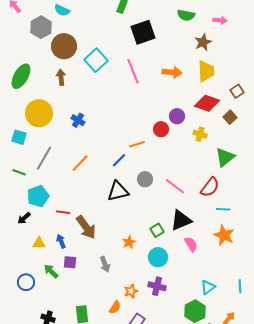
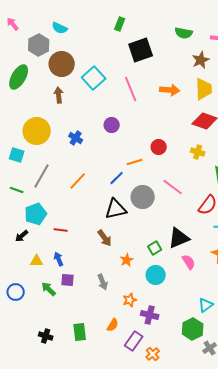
green ellipse: (21, 76) -> (19, 77), moved
purple circle: (177, 116) -> (112, 125), moved
gray circle: (145, 179) -> (143, 197), size x1.5
pink line: (175, 186) -> (173, 187), moved
brown arrow: (86, 227) -> (105, 238), moved, size x0.7
blue circle: (26, 282) -> (16, 292), moved
purple cross: (157, 286) -> (150, 315), moved
orange star: (131, 291) -> (130, 300), moved

